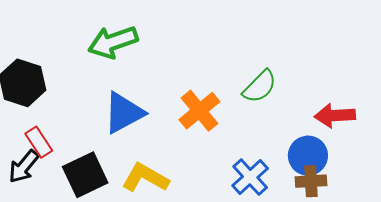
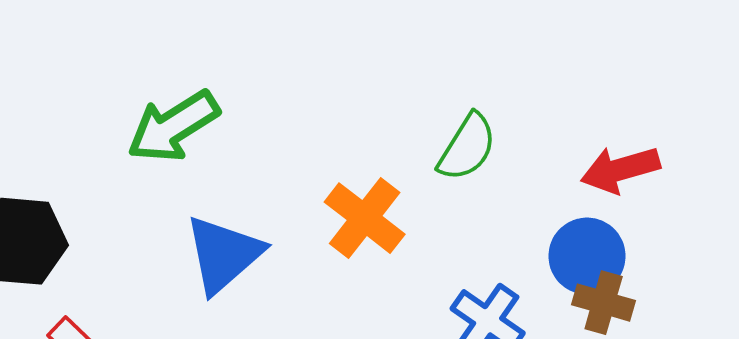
brown cross: (311, 181) -> (604, 303), turned 32

